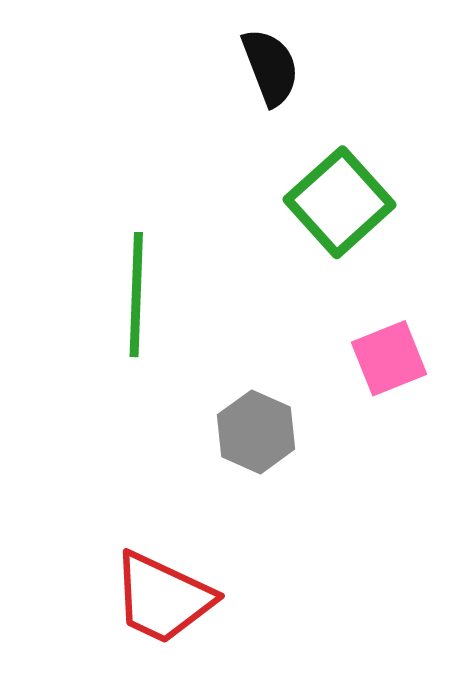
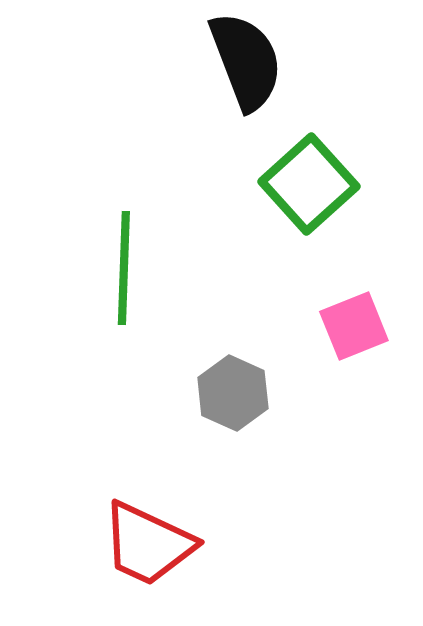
black semicircle: (270, 67) -> (246, 61), size x1.4

